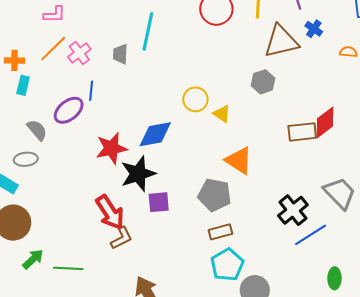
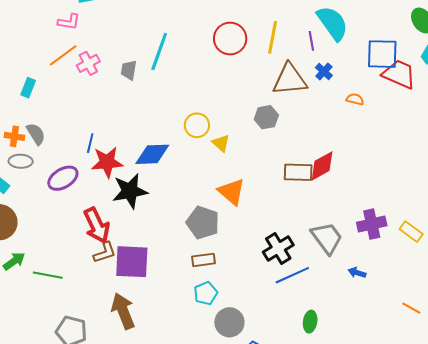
orange cross: (14, 60) -> (14, 136), moved
blue line: (91, 91) -> (90, 143), moved
purple ellipse: (69, 110) -> (63, 178), moved
purple square: (159, 202) -> (132, 262), moved, size x1.6
cyan pentagon: (227, 265) -> (206, 293), size x0.7

